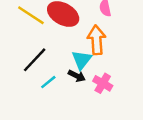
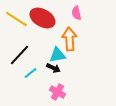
cyan triangle: (82, 60) -> (57, 55), turned 42
pink cross: (103, 83) -> (57, 92), moved

